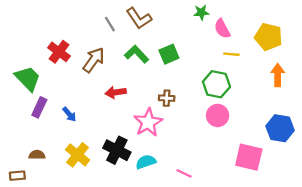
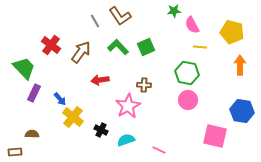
black cross: (117, 150) -> (101, 130), size x0.6
yellow cross: (78, 155) -> (73, 117), moved

